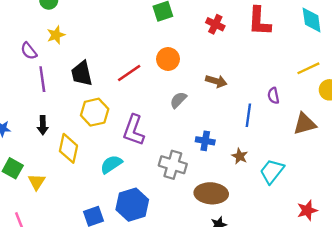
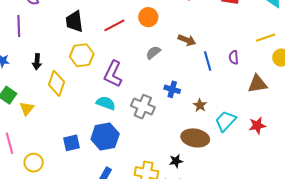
purple line: (42, 79) -> (19, 26), moved
blue line: (248, 115) -> (208, 61), moved, turned -30
cyan semicircle: (111, 164) -> (106, 103), moved, turned 48
brown ellipse: (211, 193) -> (195, 138), moved
red star: (307, 210) -> (257, 125), moved

